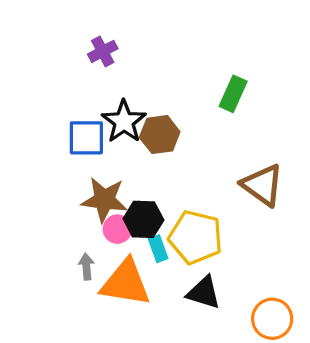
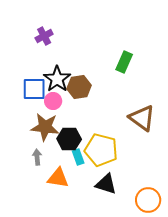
pink circle: (117, 229) -> (53, 101), moved
gray arrow: (86, 267) -> (37, 157), moved
orange triangle: (125, 283) -> (58, 178), size x0.7

